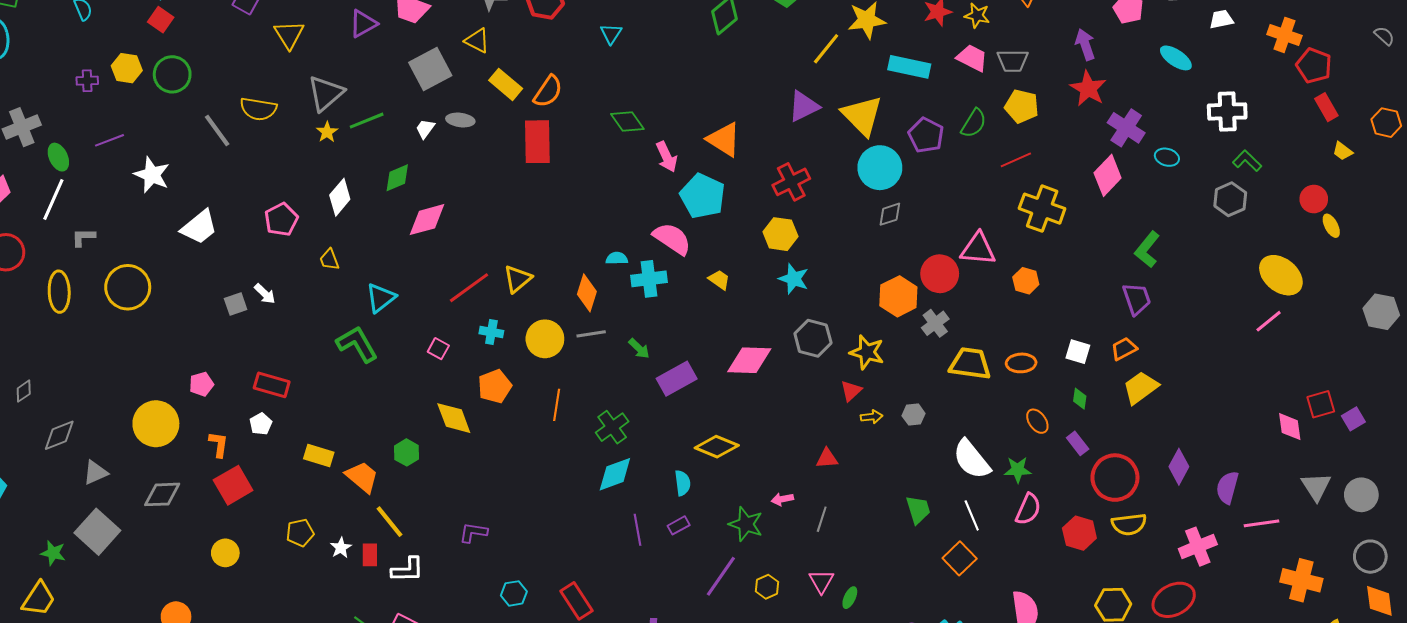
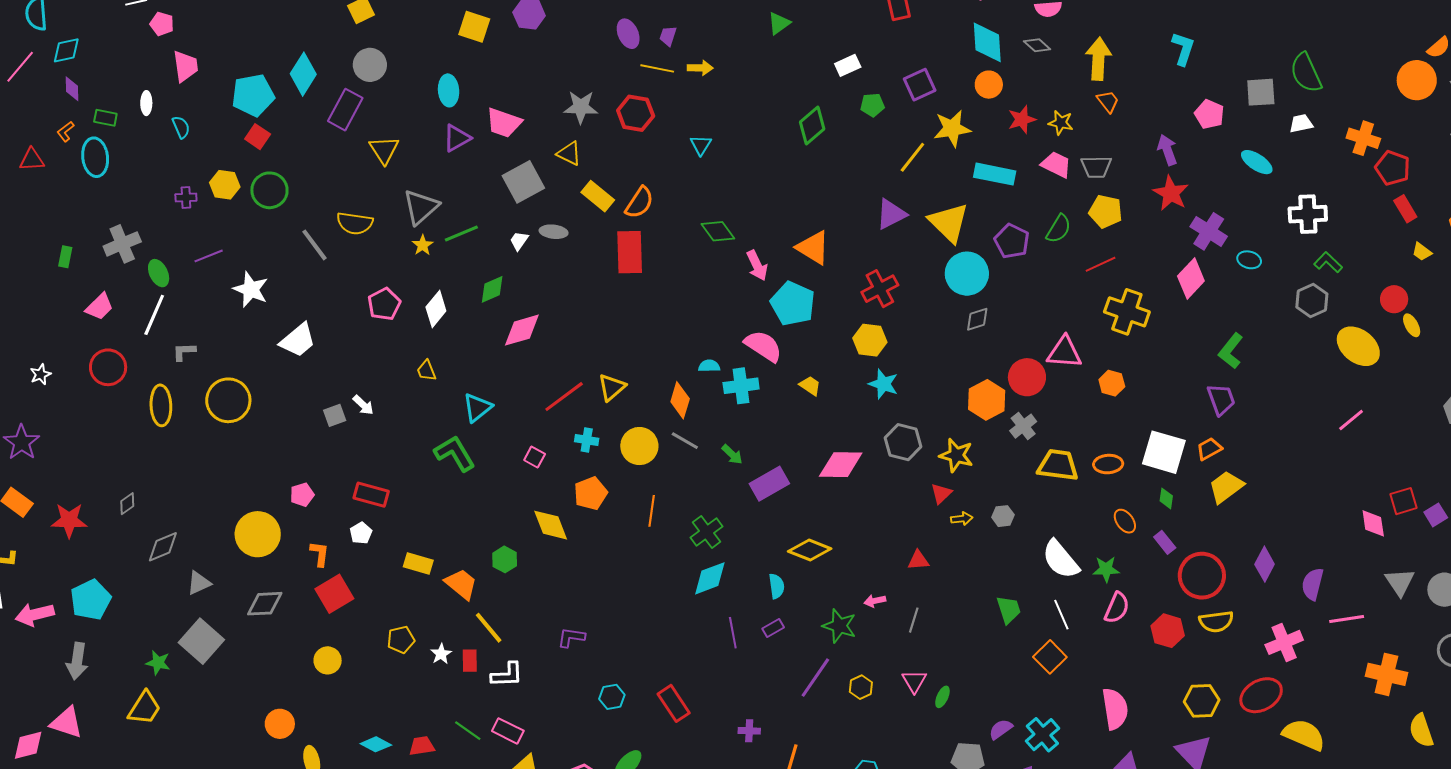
pink pentagon: (281, 220) -> (384, 304), moved
yellow ellipse: (1281, 275) -> (1358, 346), moved
gray line: (591, 334) -> (685, 441), turned 40
white square: (1078, 352) -> (1164, 452), size x1.8

